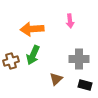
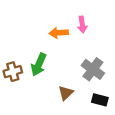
orange arrow: (32, 29) -> (59, 33), moved, size x0.7
gray cross: (79, 59) -> (93, 69), turned 36

